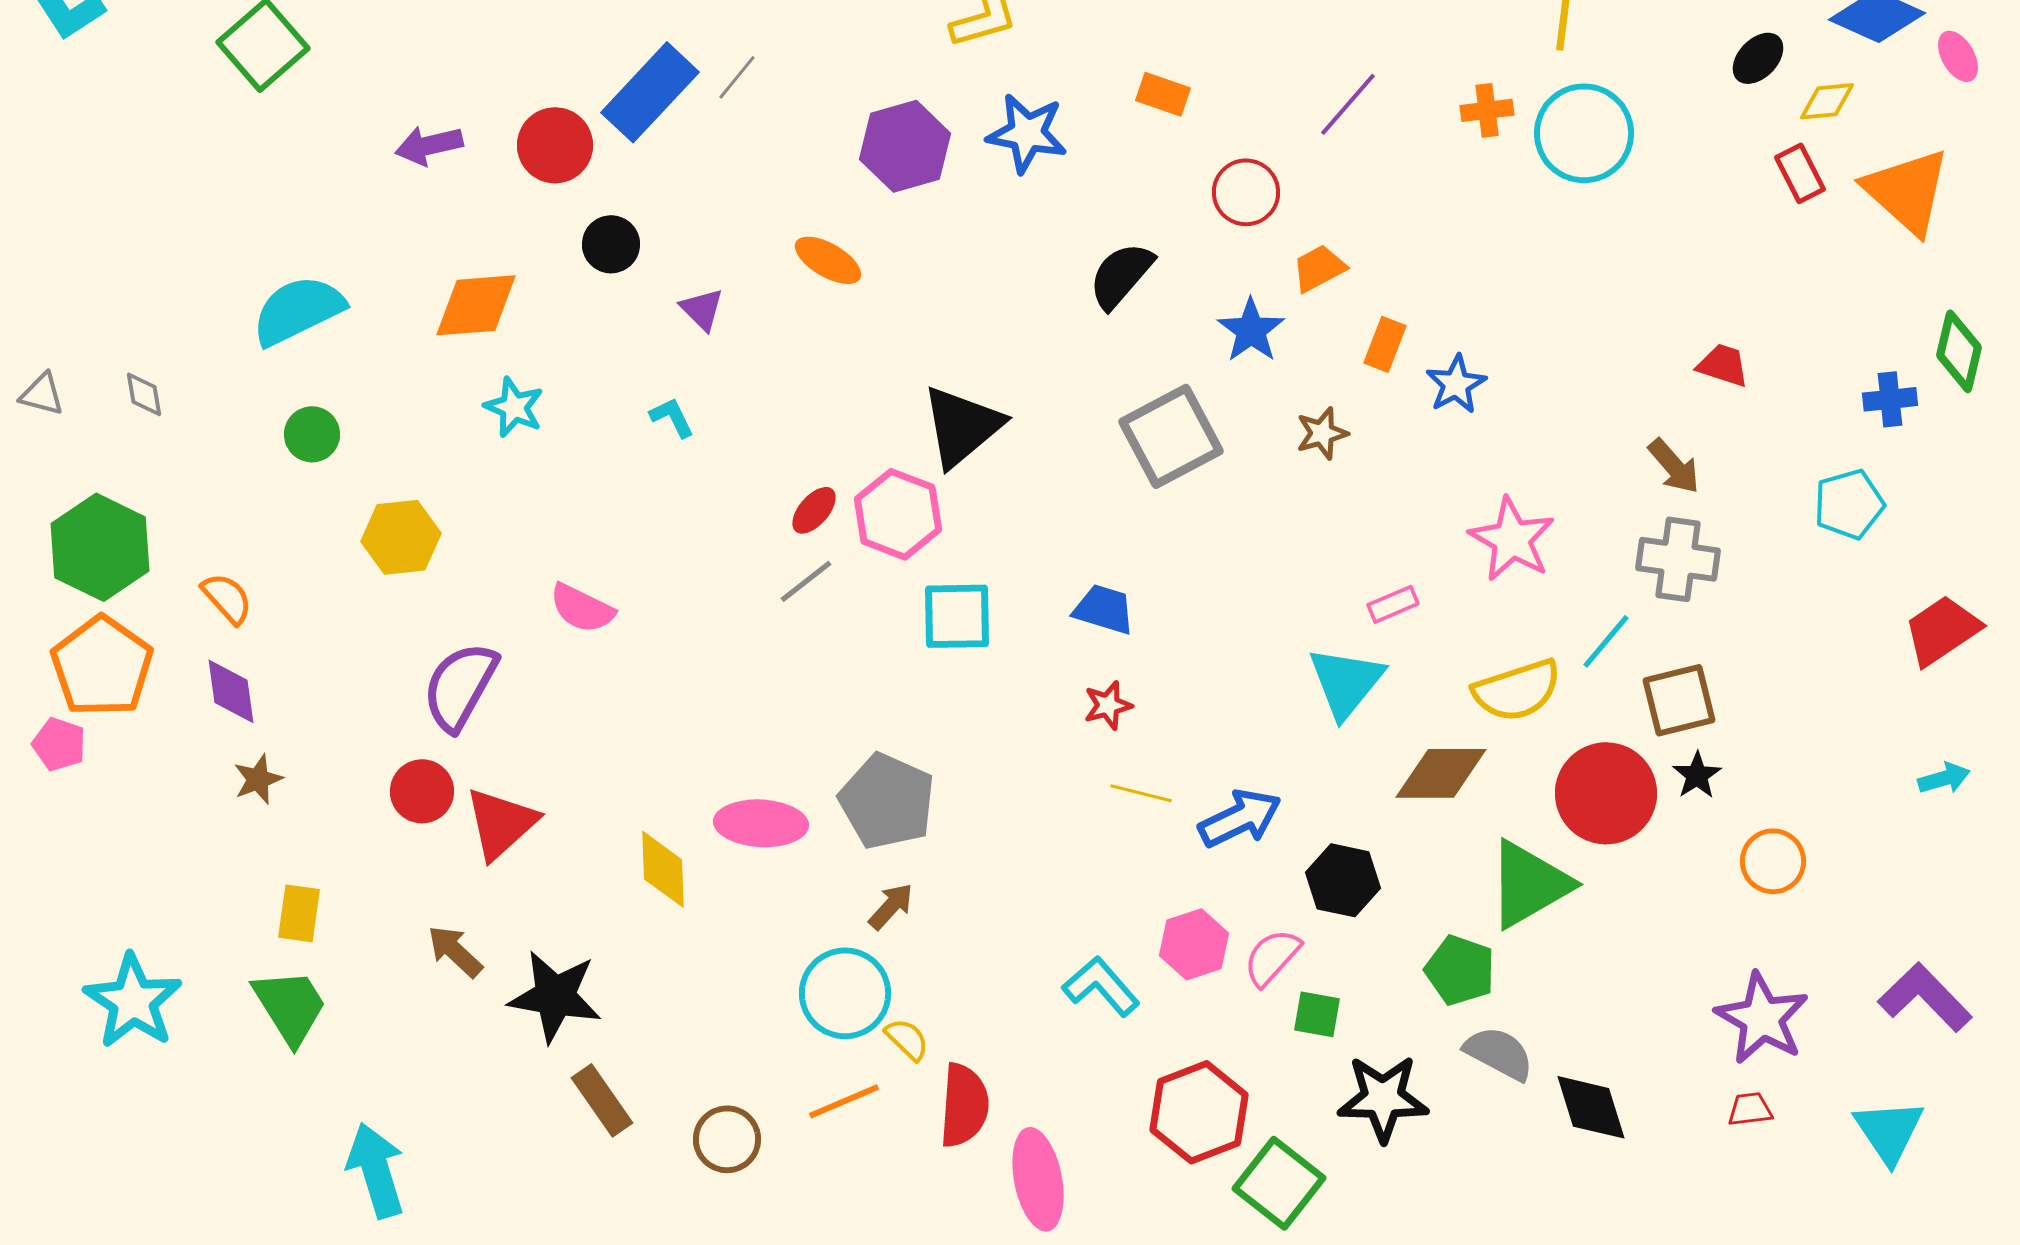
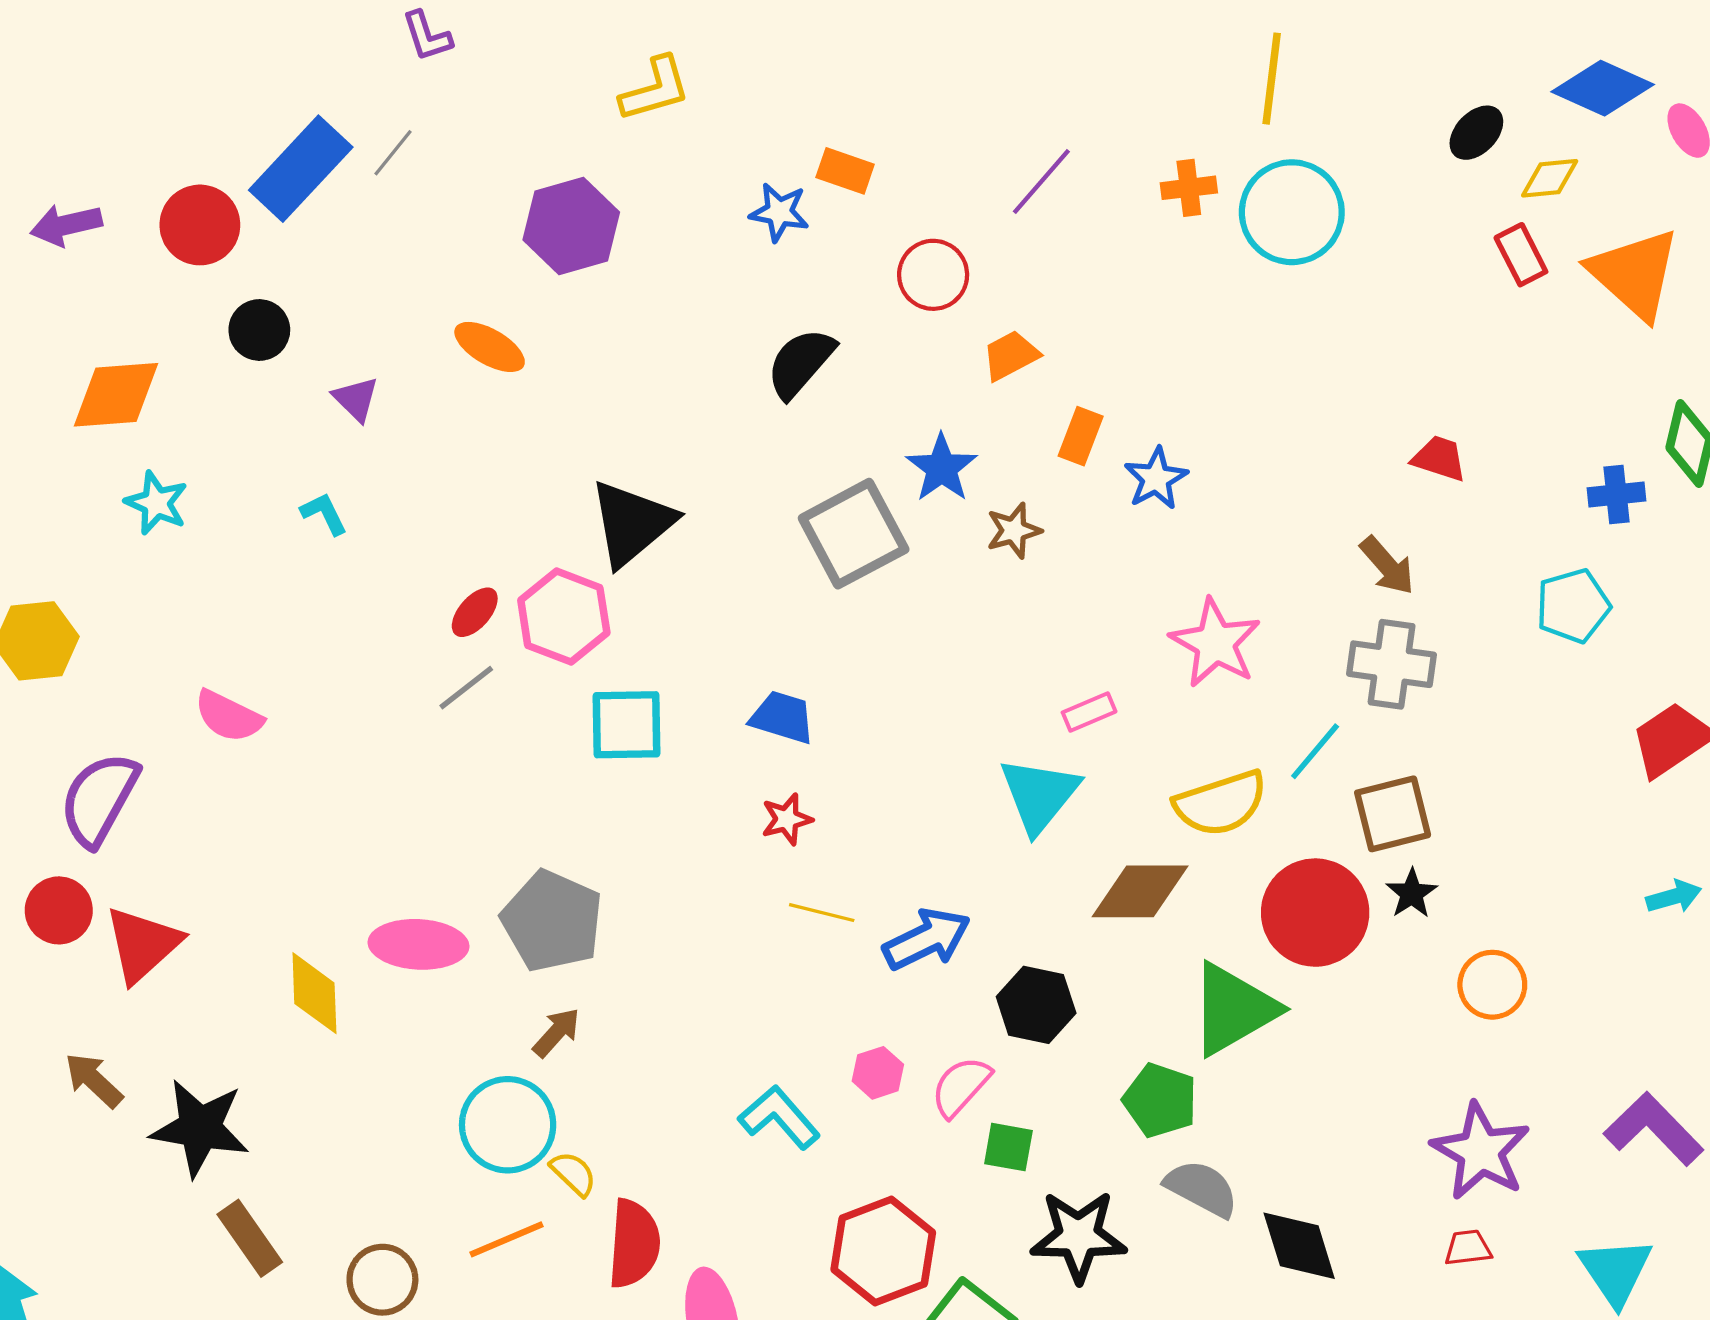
blue star: (1027, 133) -> (779, 212), moved, size x0.7
blue star: (1251, 330) -> (942, 468), moved
pink hexagon: (1194, 944) -> (878, 1073), size x0.7

